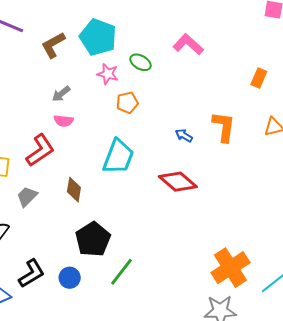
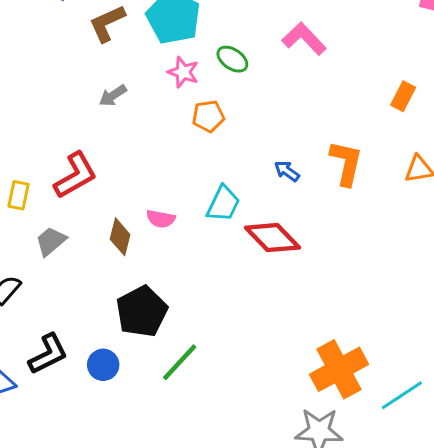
pink semicircle: (64, 121) -> (161, 219), moved
cyan trapezoid: (118, 157) -> (223, 204), moved, size x0.7

